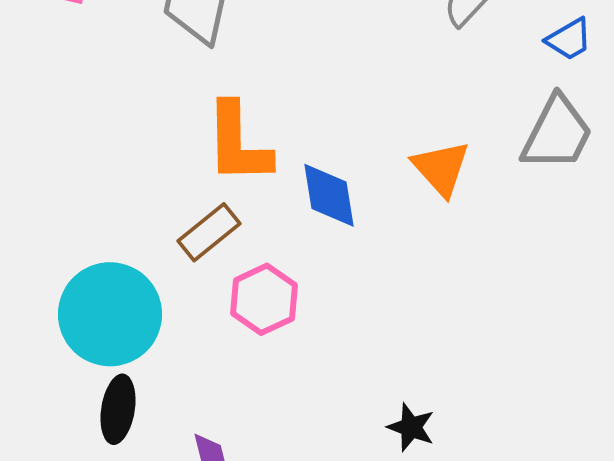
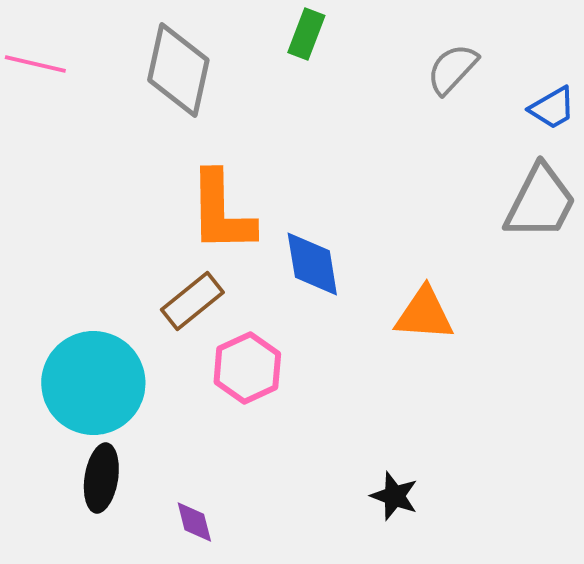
orange triangle: (441, 168) -> (424, 314), moved, turned -44

